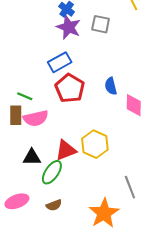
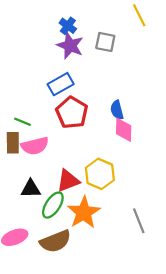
pink diamond: (134, 105) -> (124, 130), moved
brown semicircle: (54, 205) -> (55, 241), size x1.8
orange star: (104, 213) -> (84, 212), moved

